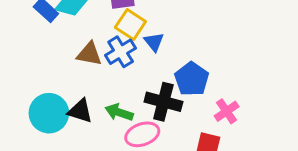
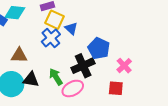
brown triangle: (89, 54) -> (19, 55), moved
black cross: (163, 102) -> (83, 66), turned -30
green arrow: (119, 112) -> (56, 77), turned 48

